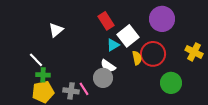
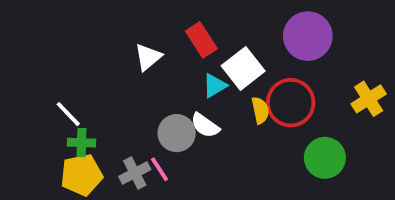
white triangle: (56, 30) -> (148, 57), moved
yellow cross: (194, 52) -> (369, 99), turned 30
gray circle: (103, 78) -> (177, 133), moved
gray cross: (71, 91) -> (135, 173), turned -35

